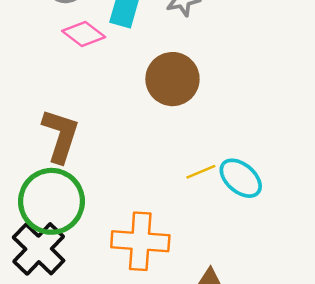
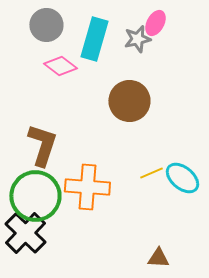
orange cross: (140, 241) -> (87, 187), moved

